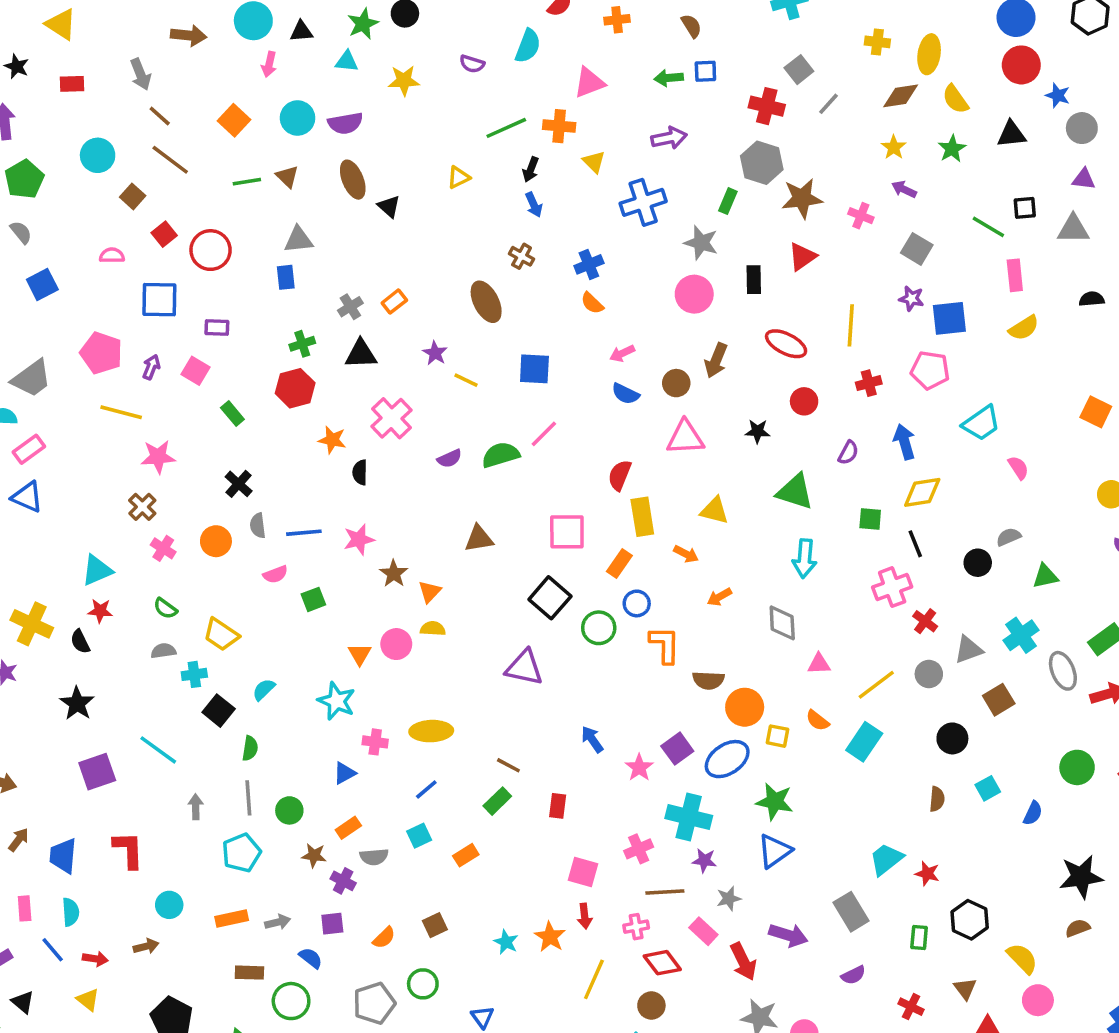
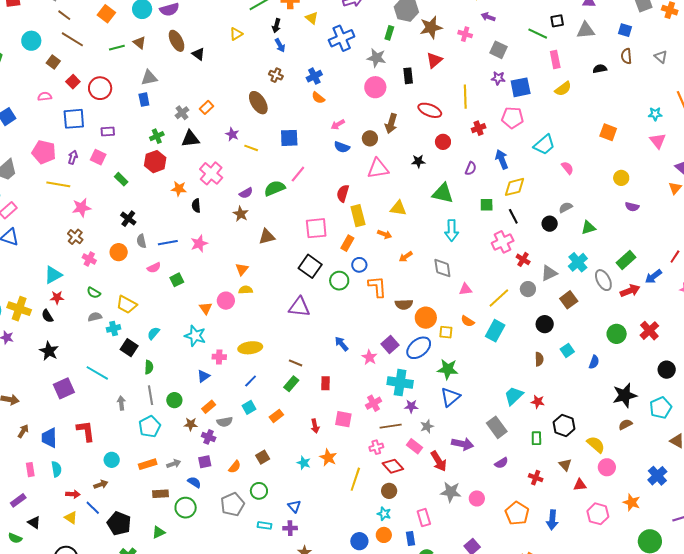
brown star: (394, 574) -> (241, 214), moved
red arrow: (585, 916) -> (315, 426), moved
blue line: (53, 950) -> (93, 508), moved

